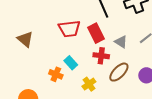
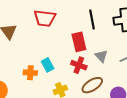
red trapezoid: (69, 29) -> (45, 18), moved
orange cross: (56, 74) -> (30, 73), turned -32

